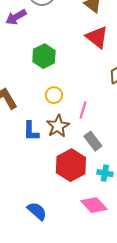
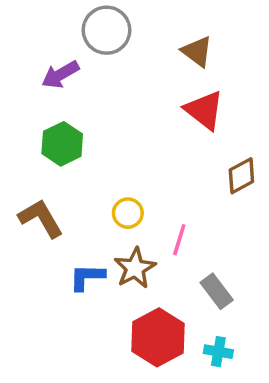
green hexagon: (44, 56) -> (62, 144), moved
blue L-shape: (31, 131) -> (87, 277), turned 90
gray rectangle: (93, 141) -> (217, 291), moved

